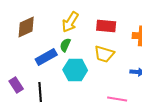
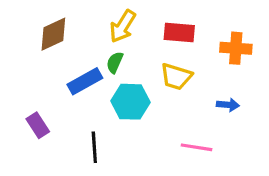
black line: (40, 92) -> (94, 147), moved

